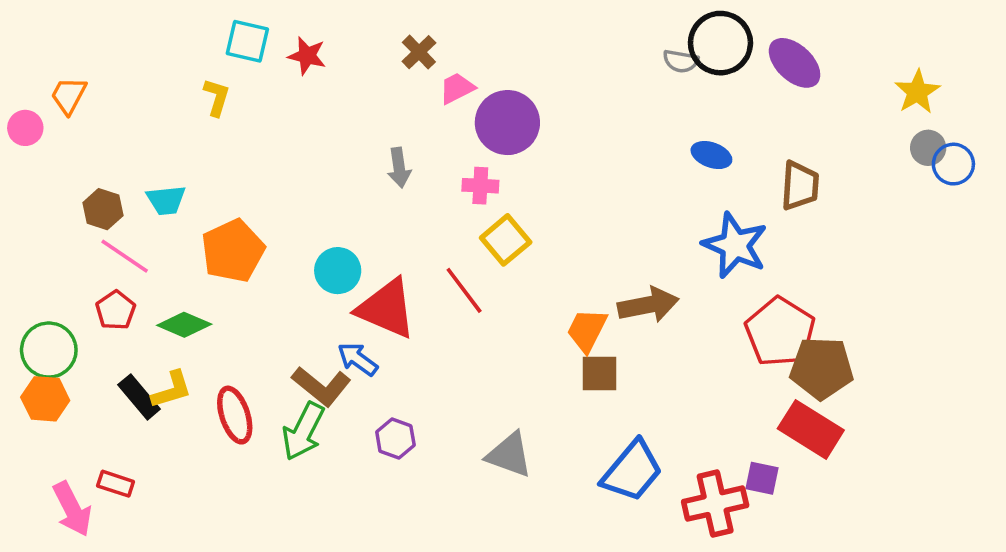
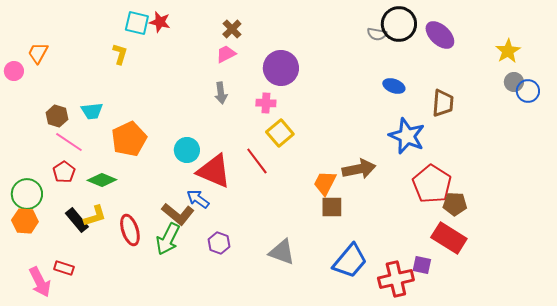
red star: (307, 56) -> (160, 22), moved
pink trapezoid: (457, 88) -> (226, 54), moved
brown pentagon: (822, 368) -> (455, 204), size x0.7

